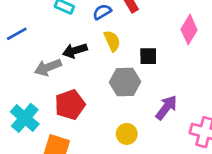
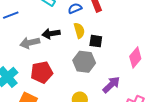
pink diamond: (189, 30) -> (135, 57), moved
black square: (148, 56) -> (96, 41), moved

